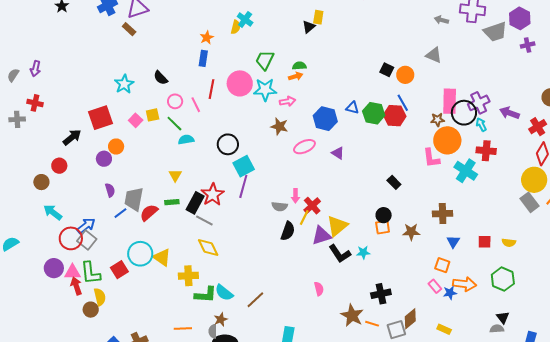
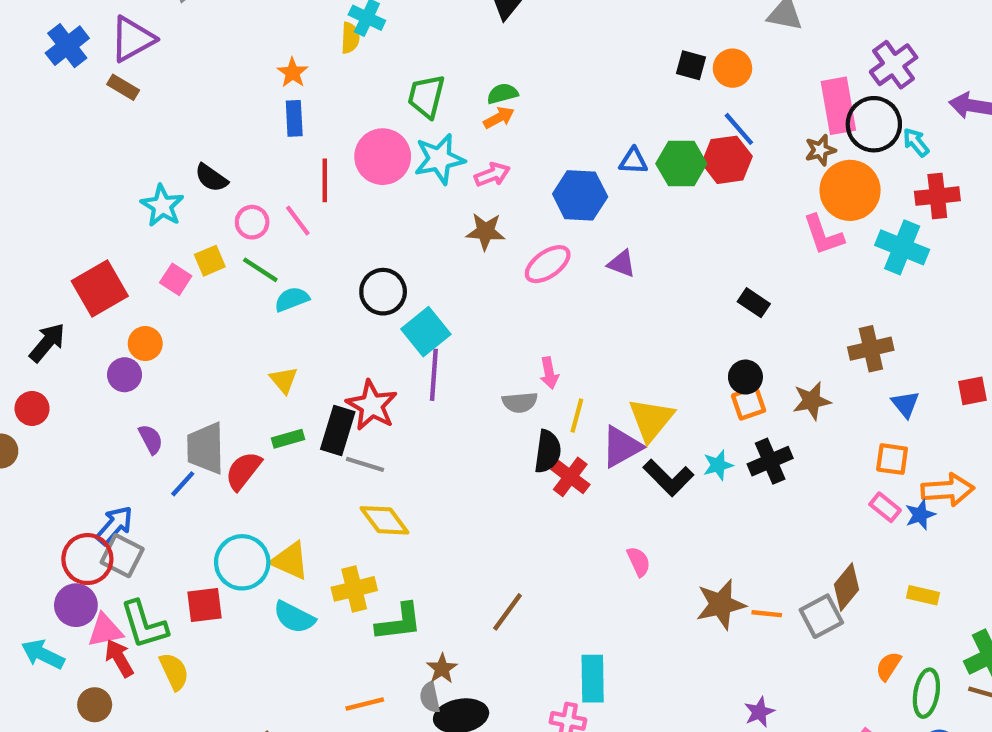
cyan star: (124, 84) -> (162, 206), moved
purple cross: (479, 103) -> (894, 65), moved
red cross: (312, 206) -> (570, 477), moved
cyan arrow: (53, 212) -> (43, 654), moved
purple circle: (54, 268) -> (76, 605), moved
red square: (119, 270) -> (204, 605), turned 36
cyan semicircle: (224, 293) -> (294, 617), moved
black cross: (381, 294) -> (770, 461), moved
brown circle: (91, 310) -> (95, 705), moved
brown star: (352, 315) -> (721, 604), turned -30

